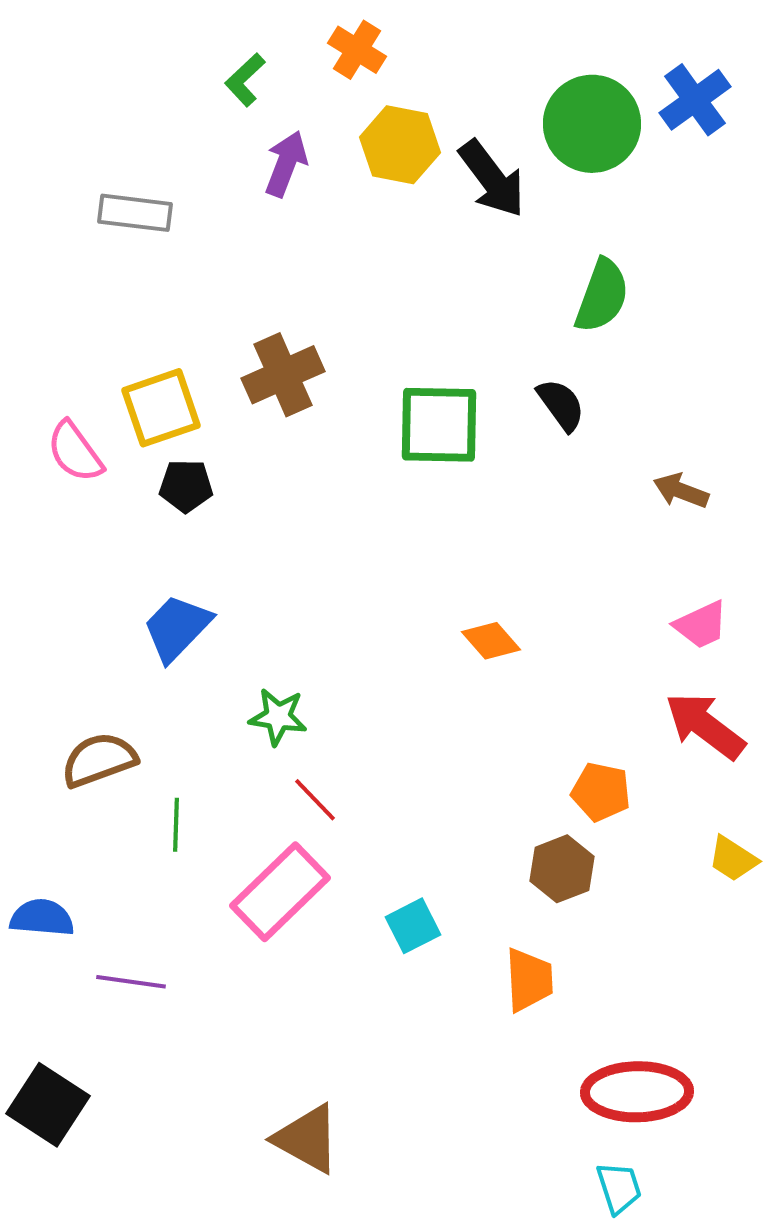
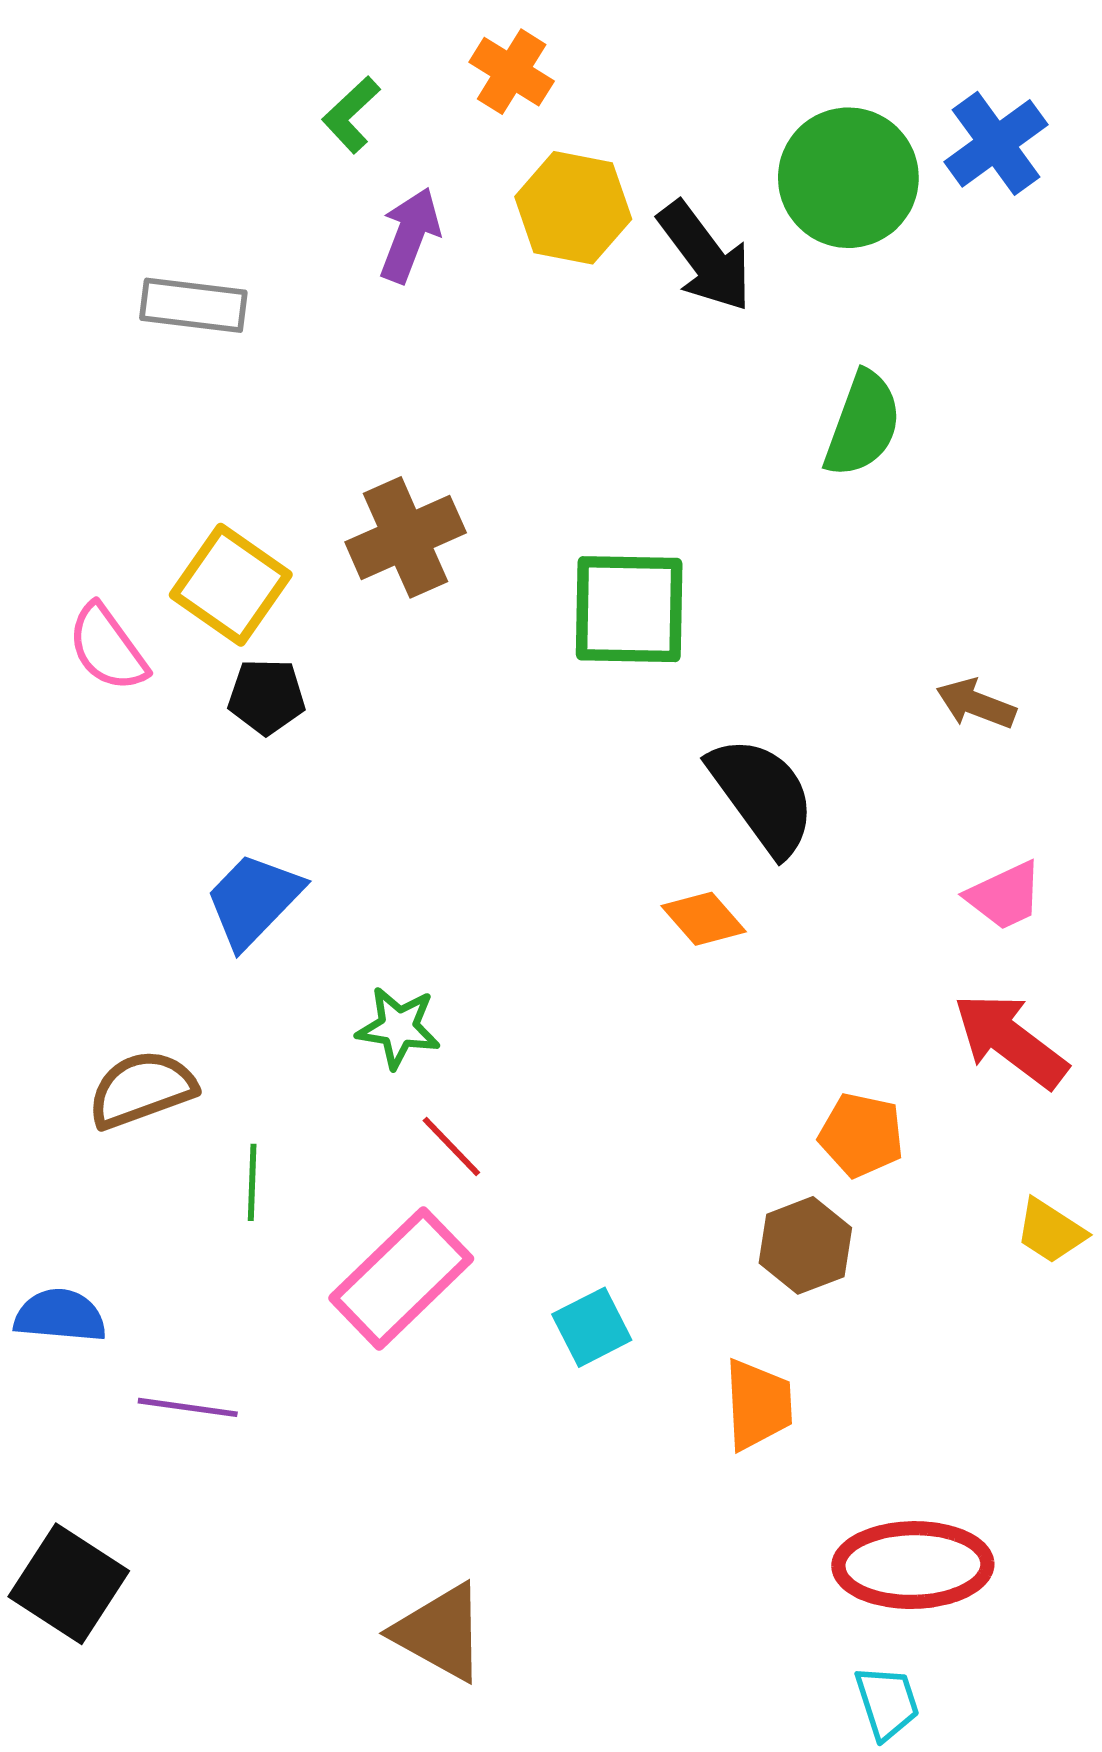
black semicircle: (561, 405) -> (762, 795), moved, size x1.6
yellow square: (161, 408) -> (231, 585), turned -36

